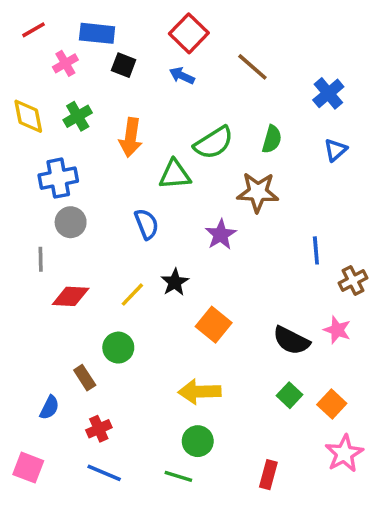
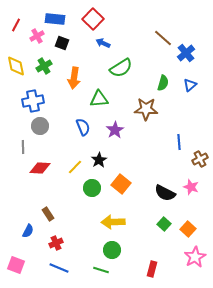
red line: (34, 30) -> (16, 25), moved, turned -32
red square: (189, 33) -> (93, 19), moved
black square: (124, 65) -> (62, 43), moved
brown line: (252, 67) -> (163, 38), moved
green semicircle: (272, 139) -> (163, 83), moved
green semicircle: (214, 143) -> (121, 68), moved
purple star: (221, 235) -> (115, 130), moved
green circle: (118, 348) -> (92, 188), moved

